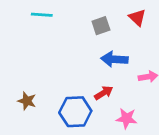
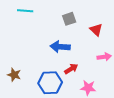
red triangle: (137, 17) -> (96, 30), moved
blue arrow: (114, 59) -> (60, 47), moved

